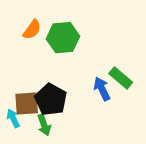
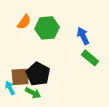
blue arrow: (102, 89) -> (83, 36), moved
green arrow: (44, 125) -> (33, 93), turned -42

